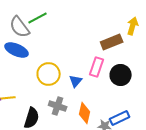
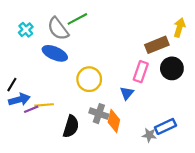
black circle: (121, 75) -> (172, 68), moved
blue triangle: (76, 81) -> (127, 93), moved
orange diamond: (85, 113) -> (114, 121), moved

